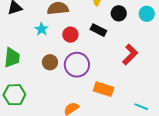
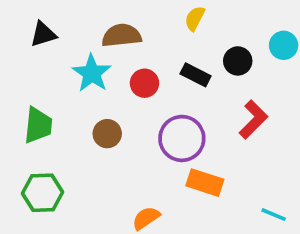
black circle: (119, 13) -> (238, 61), moved
cyan star: (41, 29) -> (92, 73), size x1.5
purple circle: (77, 65) -> (182, 138), moved

